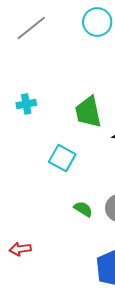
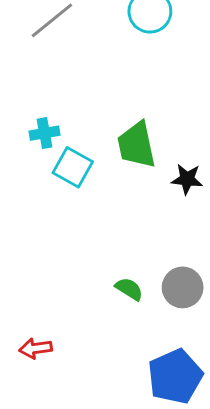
cyan square: (62, 158) -> (73, 167), moved

